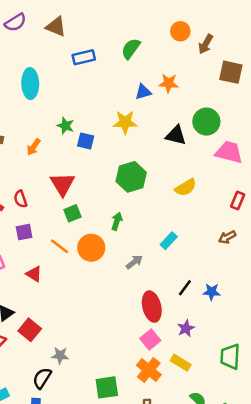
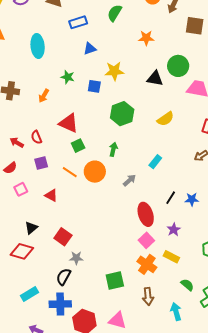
blue triangle: (143, 92) -> (90, 49), moved
blue square: (86, 141) -> (94, 86), moved
red triangle: (62, 184) -> (69, 123), turned -30
red square: (30, 330) -> (63, 237), moved

